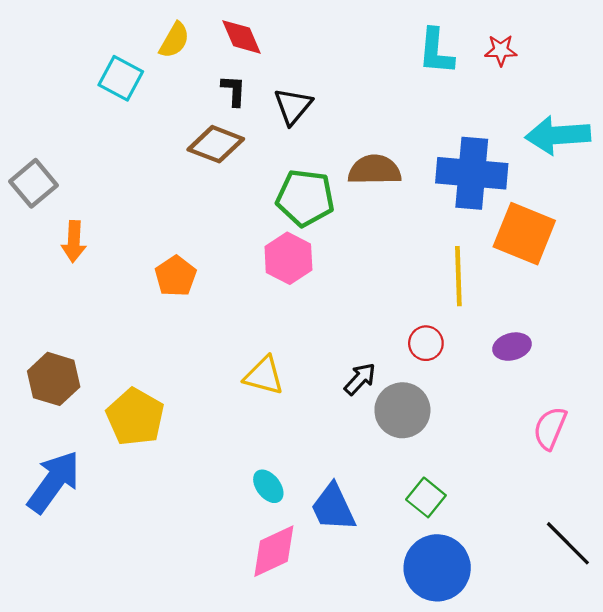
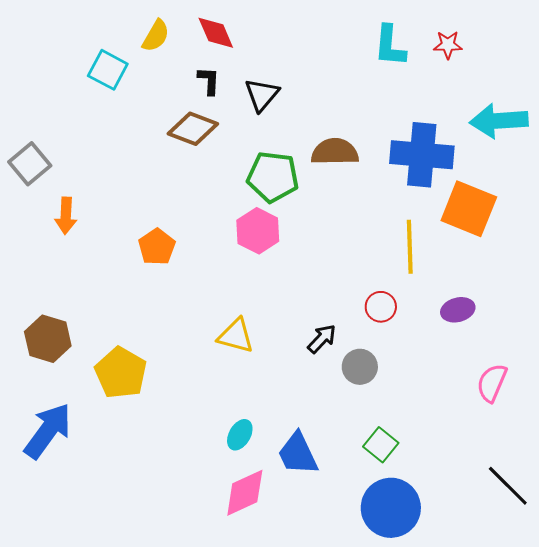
gray circle: (402, 410) -> (360, 367), size x0.7
cyan ellipse: (268, 486) -> (240, 435), turned 68

